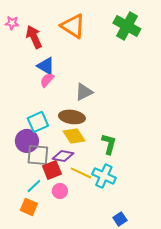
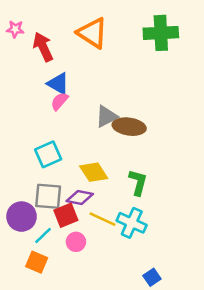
green cross: (127, 26) -> (161, 33), turned -32
brown ellipse: (72, 117) -> (129, 127), moved
purple circle: (27, 141) -> (22, 217), moved

